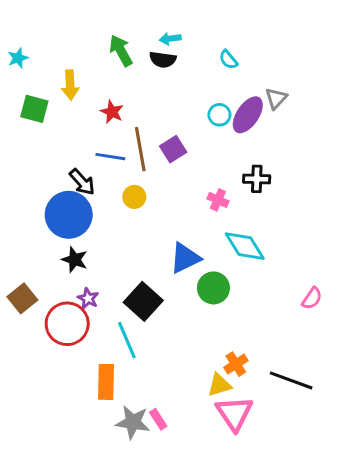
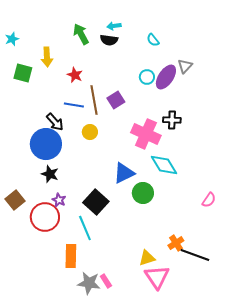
pink cross: (218, 200) -> (146, 134), size x2.0
orange cross: (236, 364) -> (176, 243), moved

